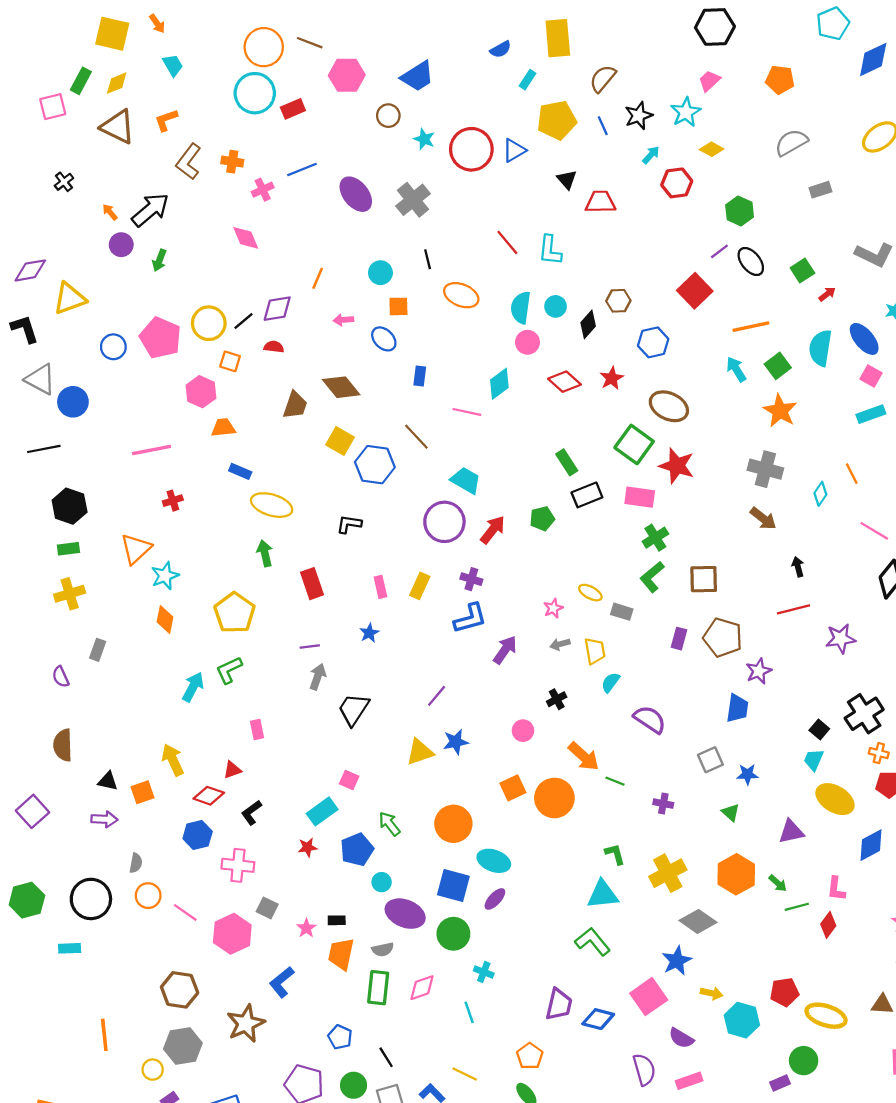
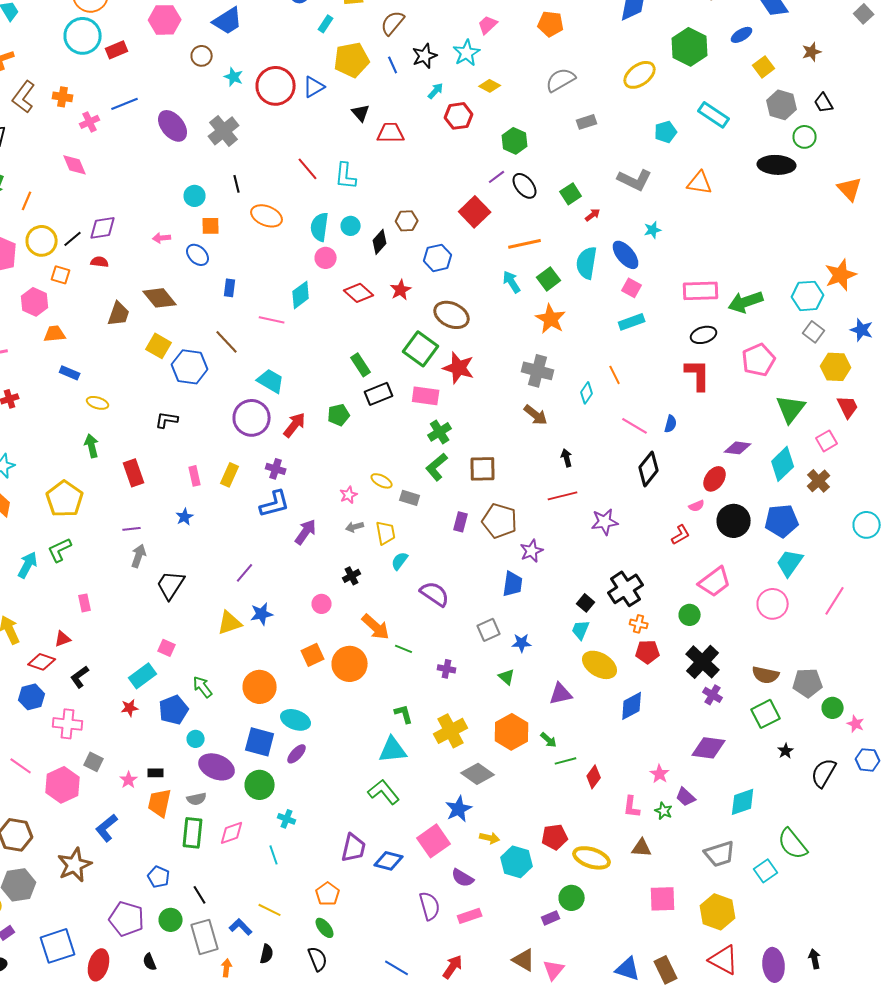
orange line: (318, 278) -> (27, 201), moved
yellow ellipse: (272, 505) -> (98, 403), size x0.6
pink L-shape: (836, 889) -> (632, 807), moved

